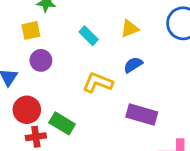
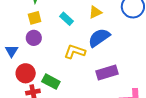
yellow square: (31, 30) -> (35, 18), moved
blue semicircle: (133, 65) -> (99, 38), size x1.6
purple rectangle: (142, 115) -> (107, 73), turned -30

